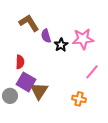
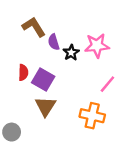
purple square: (26, 82) -> (43, 79), moved
gray circle: (10, 96) -> (12, 132), moved
orange cross: (79, 99) -> (92, 116), size x1.5

